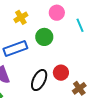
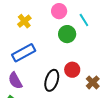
green circle: (44, 37) -> (67, 34), moved

